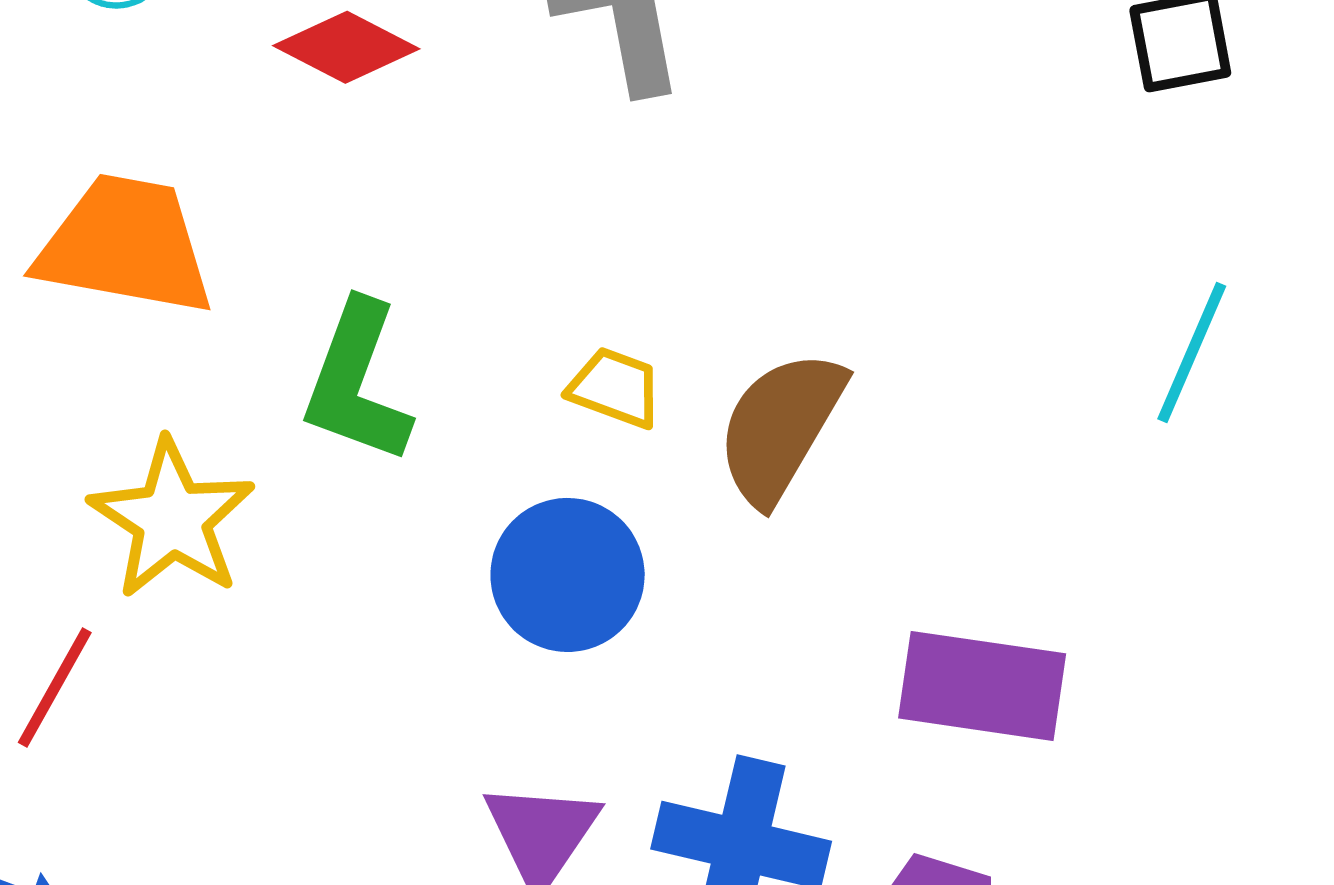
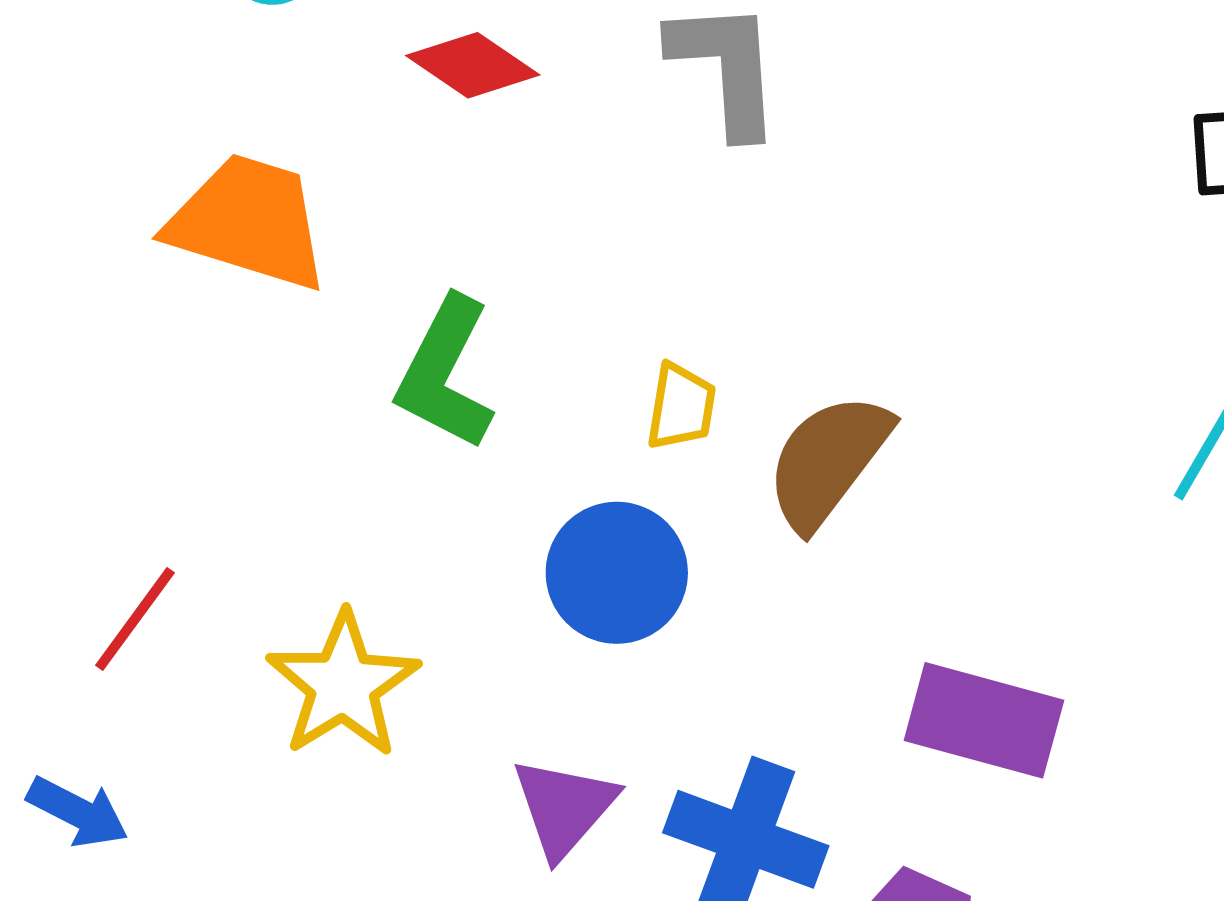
yellow trapezoid: (615, 388) -> (681, 407), turned 72
yellow star: (172, 519) -> (343, 685), moved

